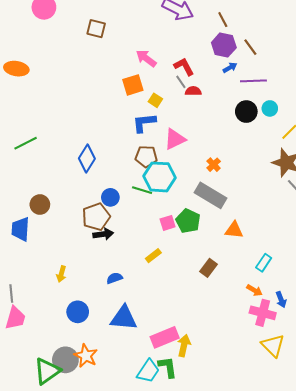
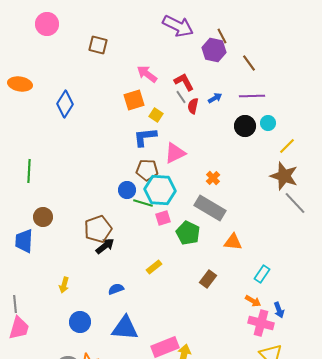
purple hexagon: (224, 45) -> (214, 50), moved
blue arrow: (230, 68) -> (215, 98), moved
red semicircle: (193, 91) -> (193, 106), turned -77
green line: (26, 143) -> (29, 171), moved, turned -60
blue diamond: (87, 159) -> (65, 104), moved
blue circle: (110, 197) -> (127, 190), moved
pink square: (168, 223) -> (163, 218), moved
black arrow: (103, 234) -> (105, 246), turned -30

